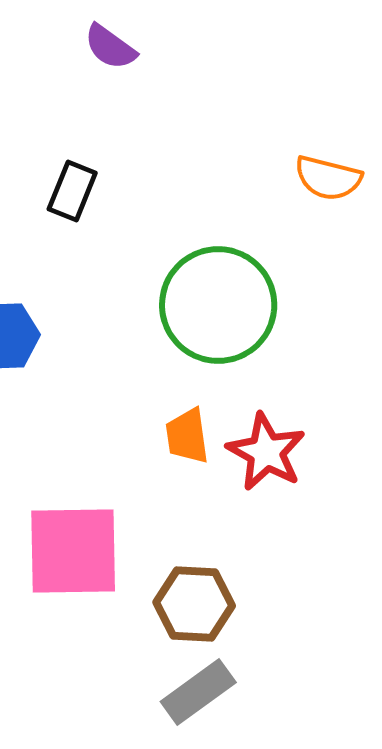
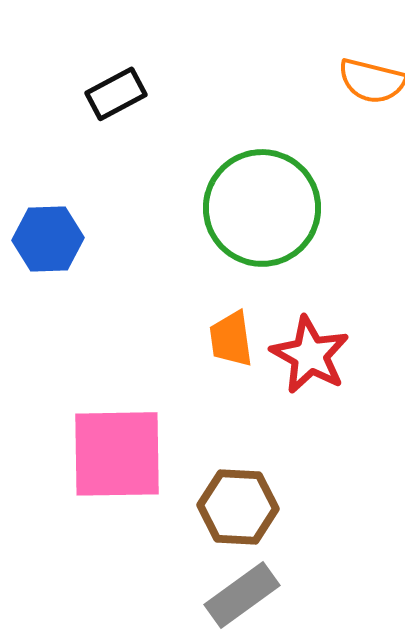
black rectangle: (72, 191) -> (116, 94), turned 40

